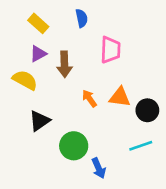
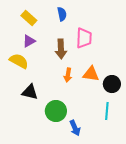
brown arrow: (64, 64) -> (61, 49), moved
orange arrow: (89, 98) -> (68, 75), turned -136
black triangle: (39, 121) -> (30, 92), turned 48
cyan line: (141, 146) -> (107, 111), turned -66

